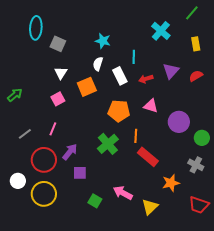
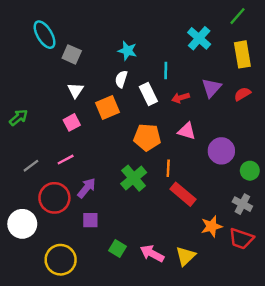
cyan ellipse: (36, 28) -> (45, 35), turned -35
yellow rectangle: (196, 44) -> (242, 54), size x1.5
pink line: (53, 129) -> (66, 160), turned 40
purple square: (80, 173) -> (90, 220), moved
white circle: (18, 181) -> (22, 224), size x1.5
pink arrow: (123, 193) -> (152, 254), moved
yellow circle: (44, 194) -> (61, 260), moved
red trapezoid: (199, 205) -> (241, 239), moved

